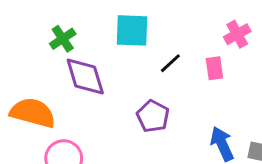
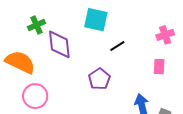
green cross: (63, 39) -> (37, 25), moved
pink rectangle: (214, 68) -> (159, 67), moved

